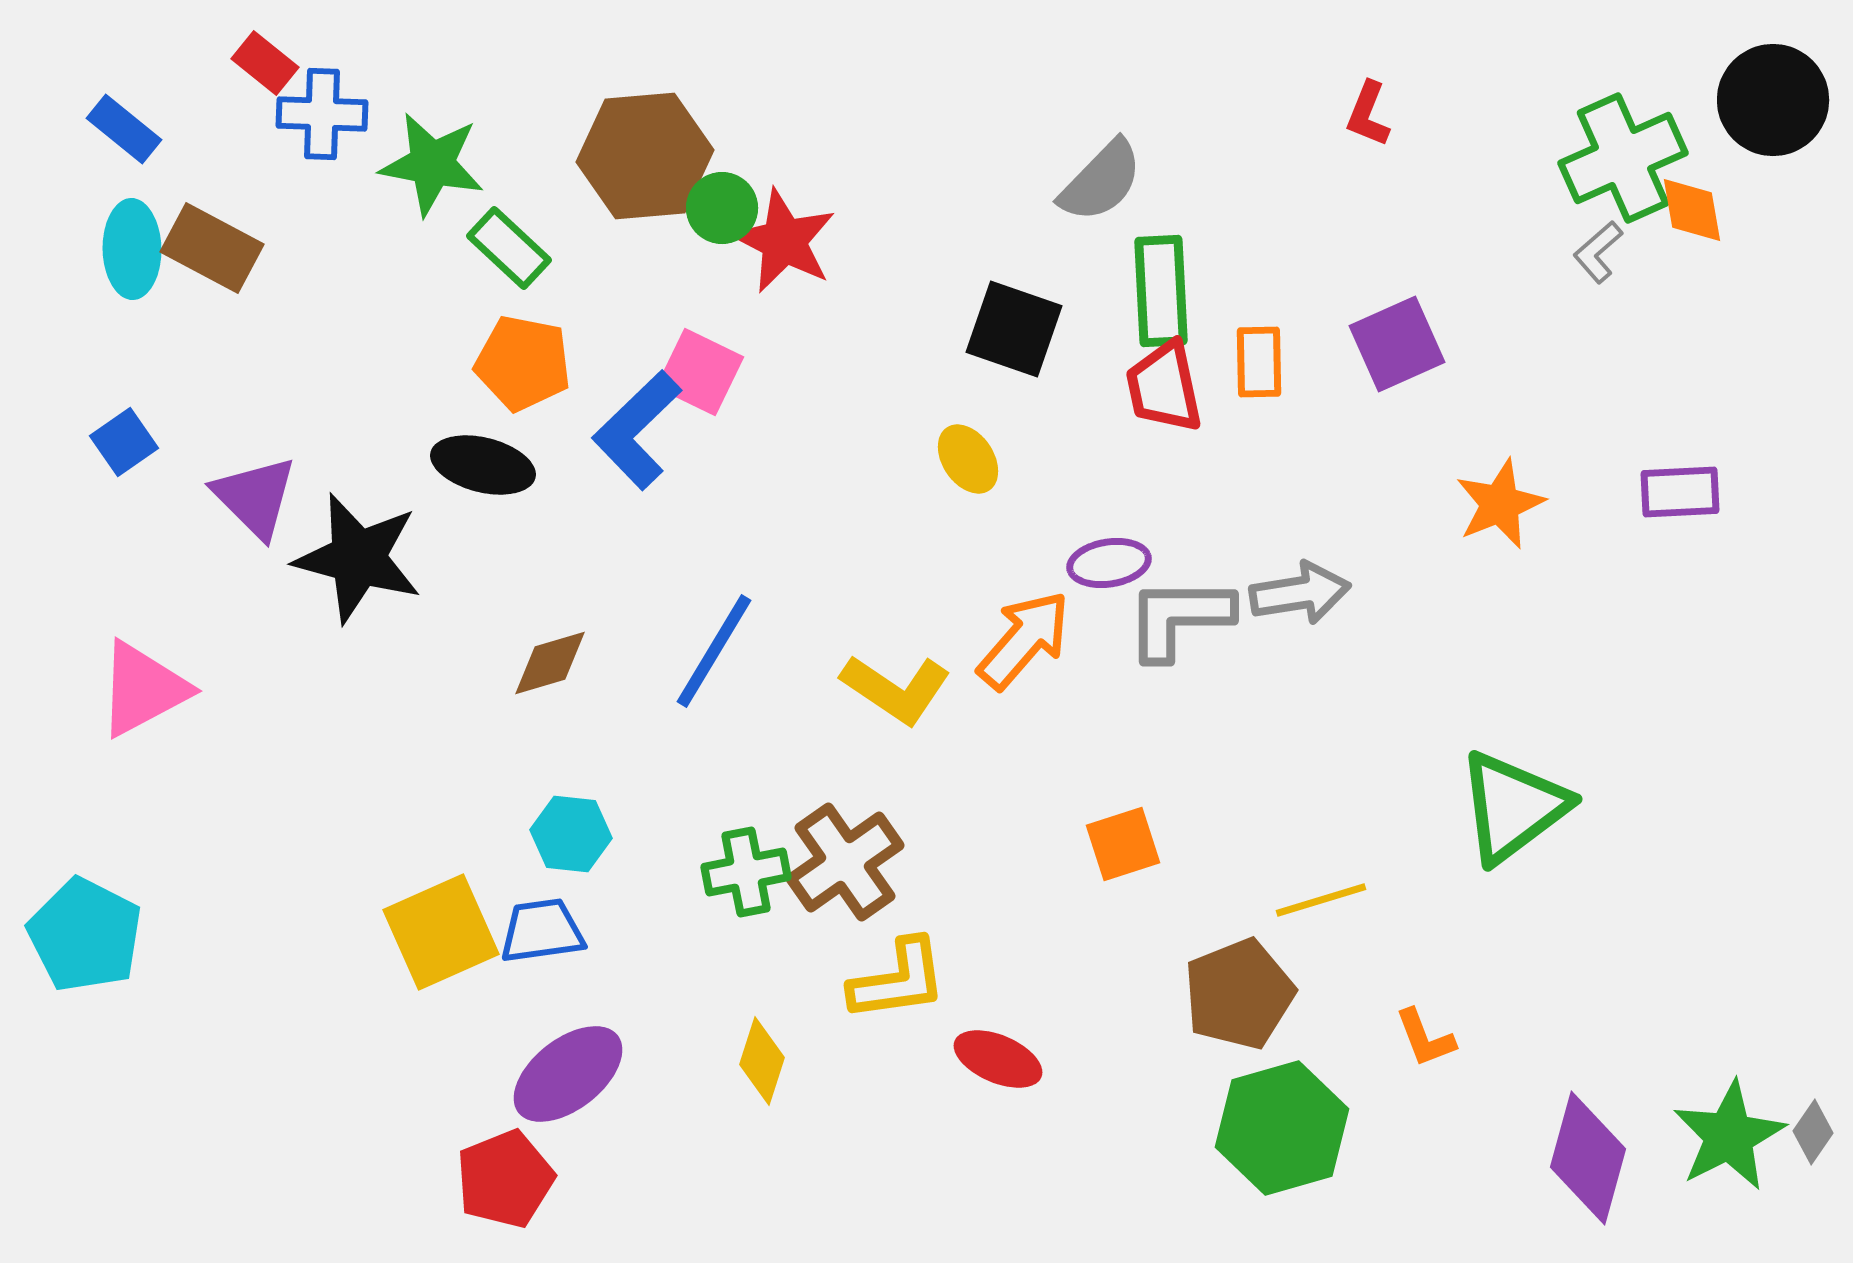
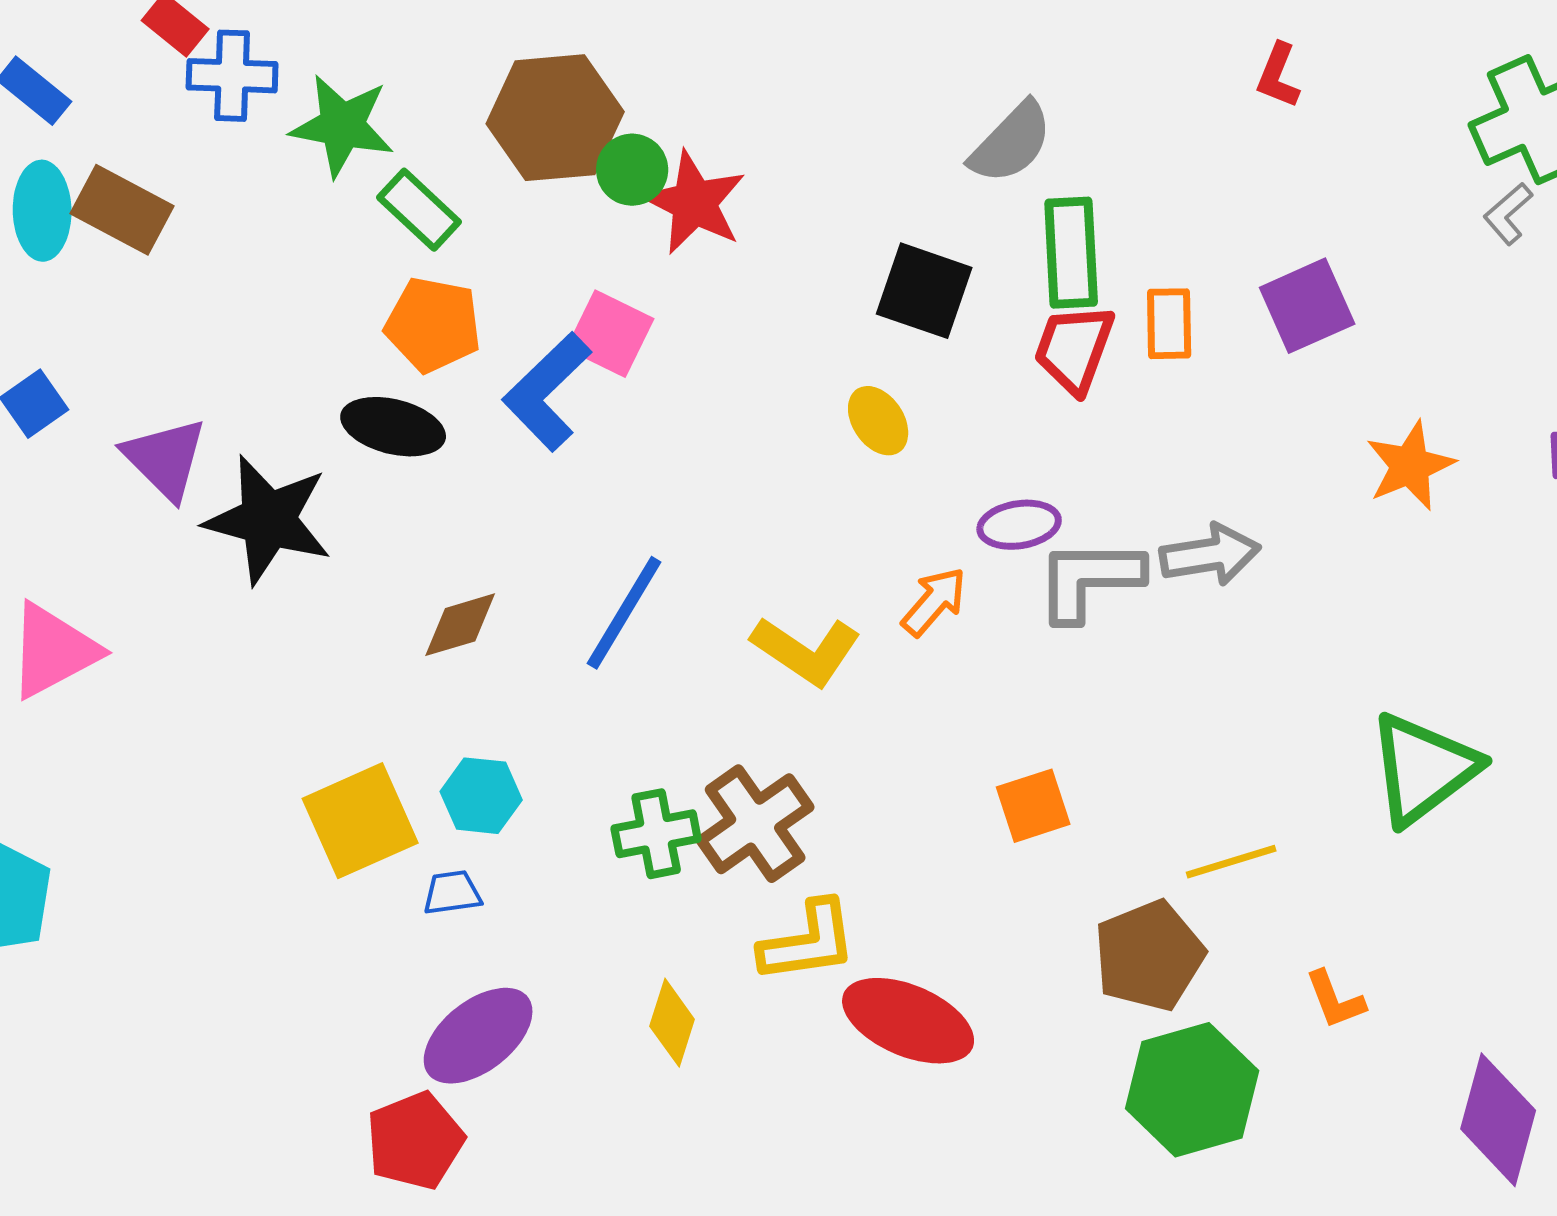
red trapezoid: (1164, 387) -> (1074, 349), turned 32
orange arrow: (1024, 640) -> (934, 602), size x0.7
blue trapezoid: (542, 931) -> (452, 893), size x0.7
yellow square: (441, 932) -> (360, 821), moved
red ellipse: (998, 1059) -> (908, 1021), size x1.5

